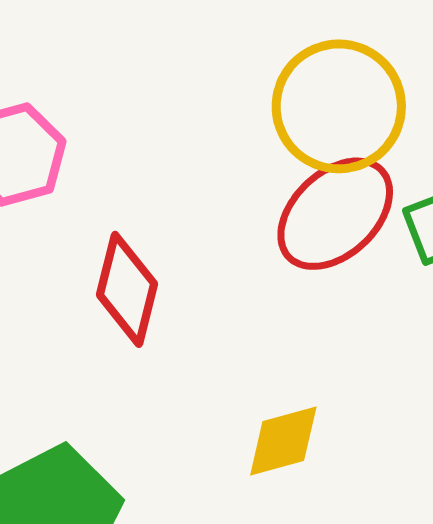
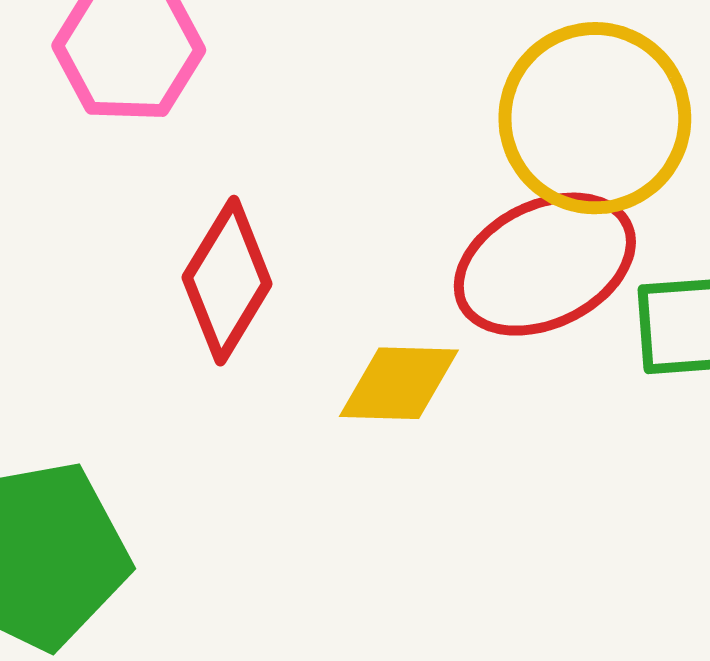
yellow diamond: (283, 441) -> (399, 383), moved

